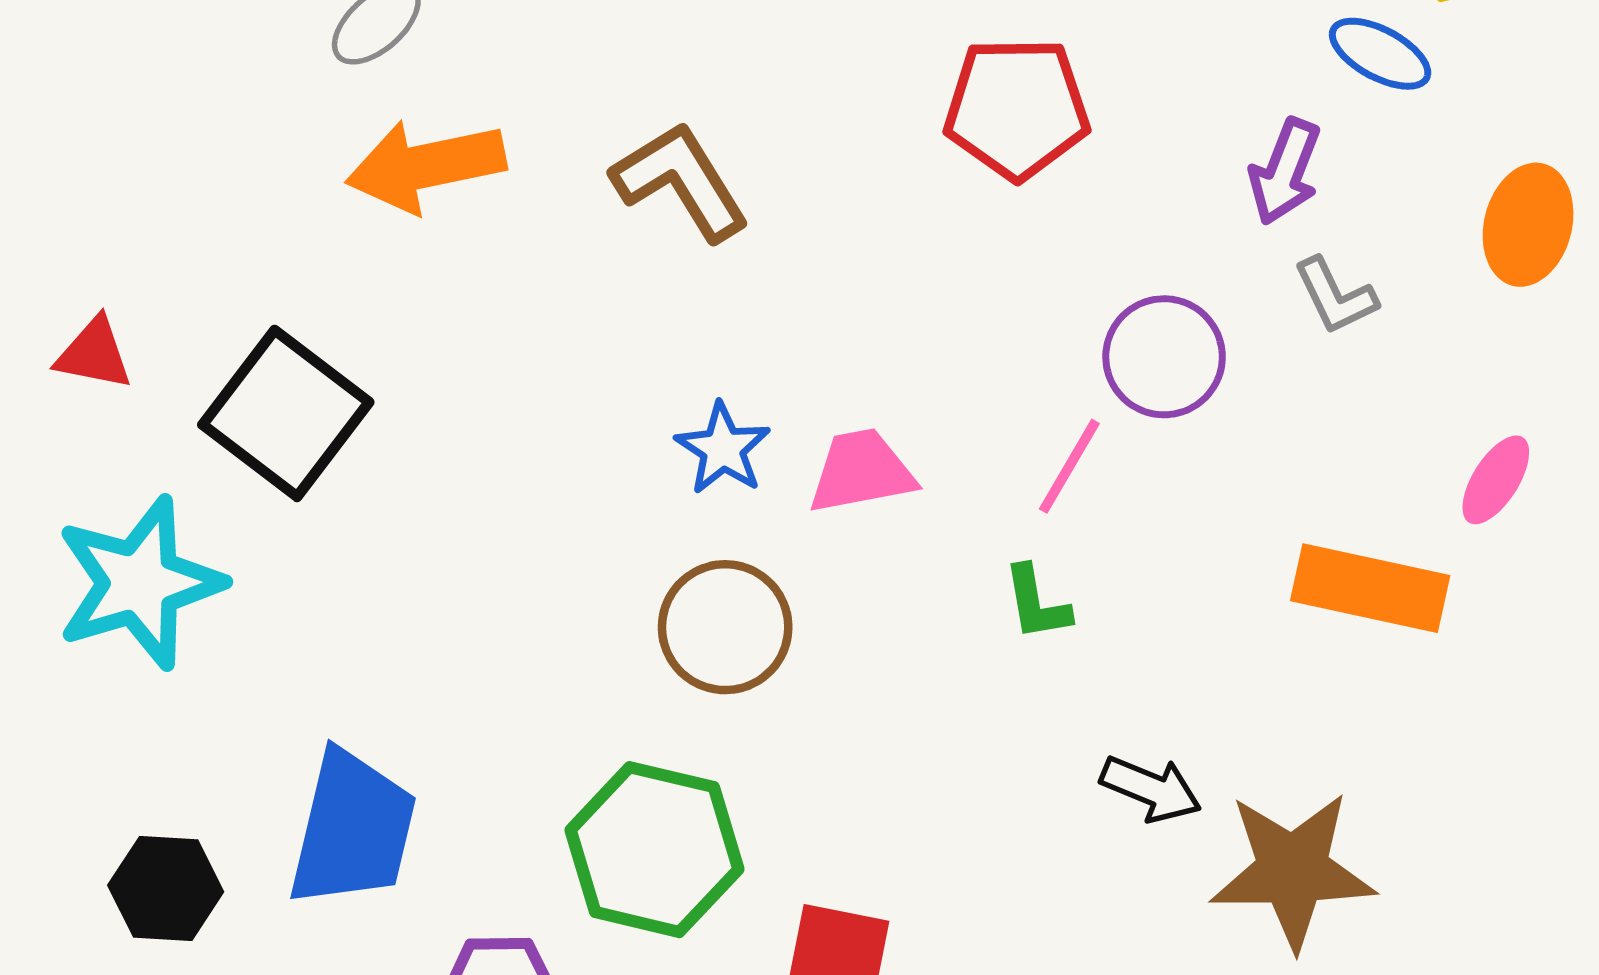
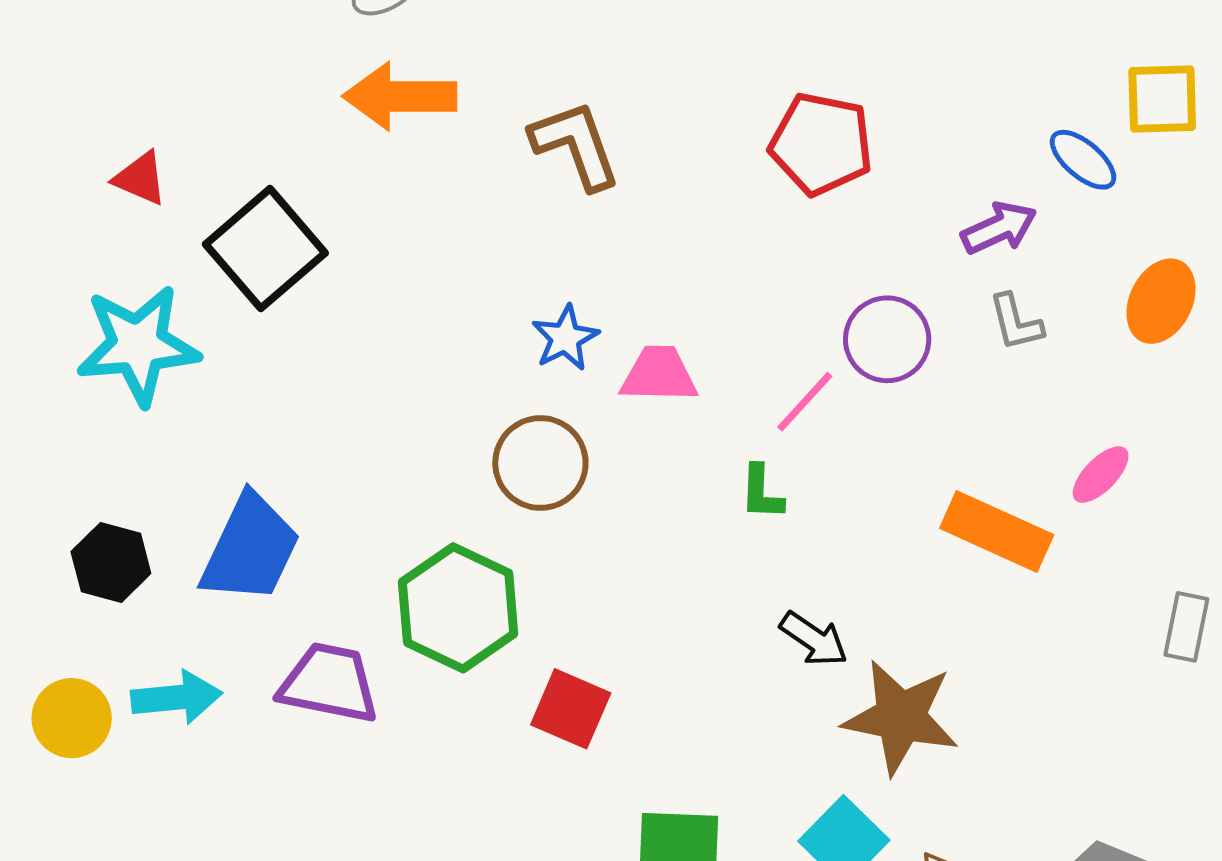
purple arrow: (1285, 172) -> (999, 228), turned -148

